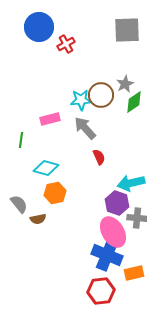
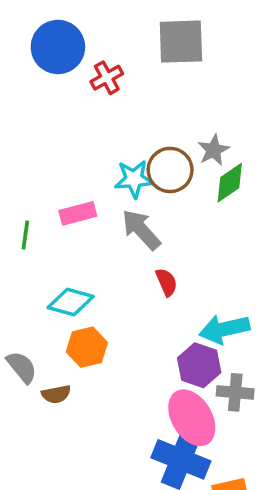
gray square: (127, 30) -> (181, 42), moved
green line: (21, 140) -> (25, 235), moved

